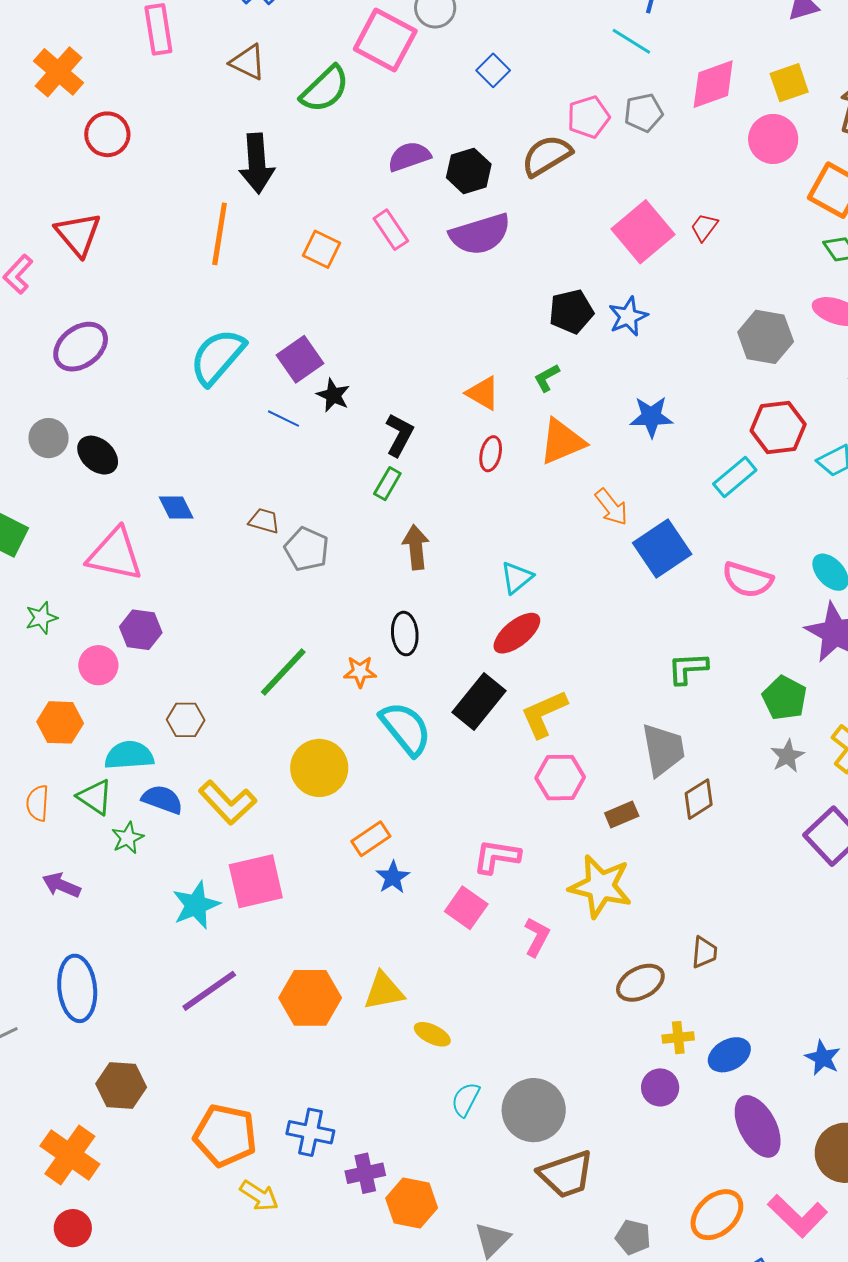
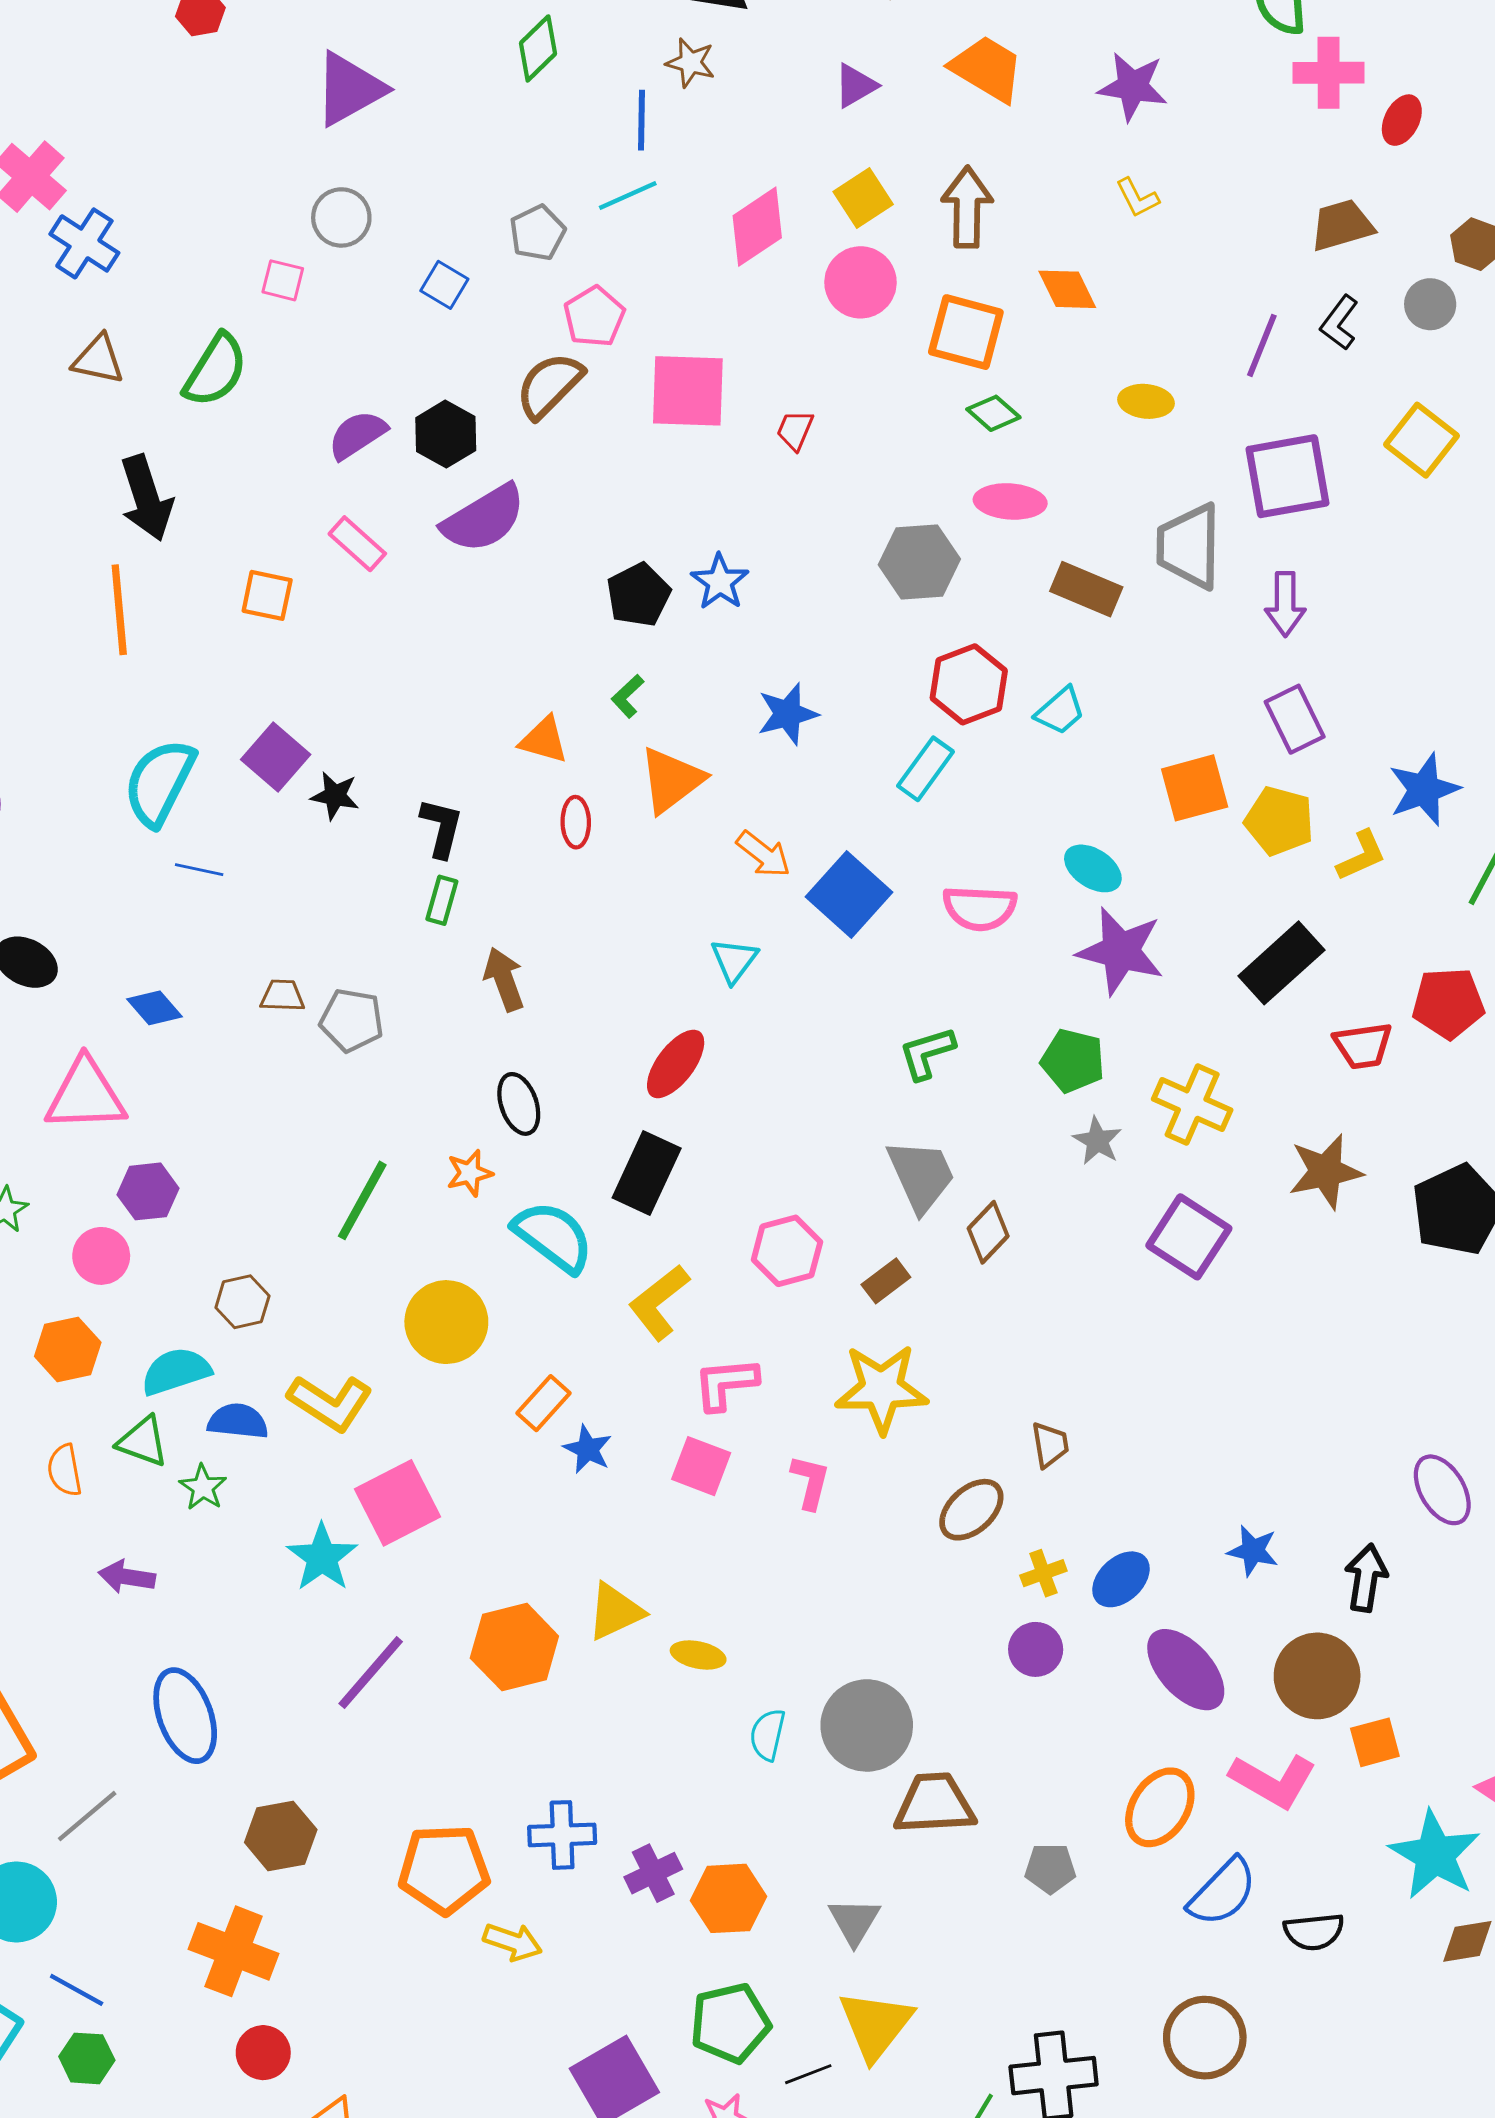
pink square: (385, 40) -> (283, 280), size x0.5
cyan line: (631, 41) -> (628, 196), turned -42
gray pentagon: (644, 113) -> (537, 233), moved
pink square: (643, 232) -> (688, 391), moved, turned -34
blue line: (284, 419) -> (199, 870), moved
cyan triangle: (517, 578) -> (734, 960), moved
yellow L-shape: (544, 714) -> (659, 1302), moved
brown trapezoid: (566, 1174) -> (935, 1804), turned -150

